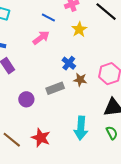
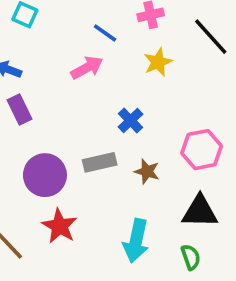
brown star: (80, 80) -> (147, 171), moved
purple circle: (26, 99) -> (45, 175), size x1.5
red star: (41, 138) -> (60, 226), moved

